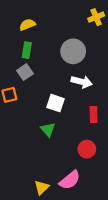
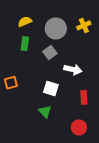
yellow cross: (96, 17) -> (84, 25), moved
gray circle: (73, 51) -> (56, 28), moved
gray square: (25, 72) -> (50, 53), moved

